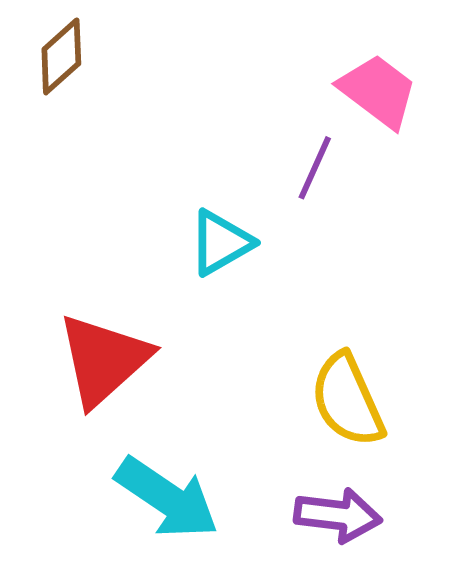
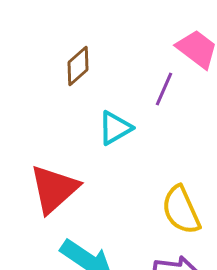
brown diamond: (61, 56) -> (78, 66), moved

